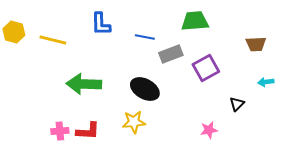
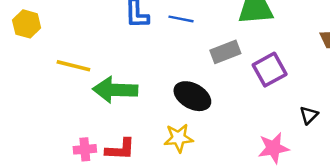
blue line: (145, 37) -> (181, 19), moved
yellow line: (53, 40) -> (73, 66), moved
pink star: (209, 130) -> (273, 148), size x1.4

